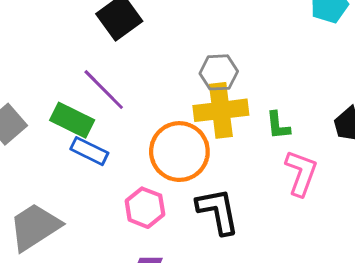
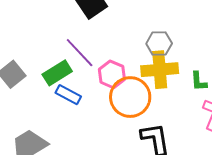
green rectangle: (72, 120) -> (57, 73), turned -60
pink hexagon: (145, 208) -> (112, 74), moved

